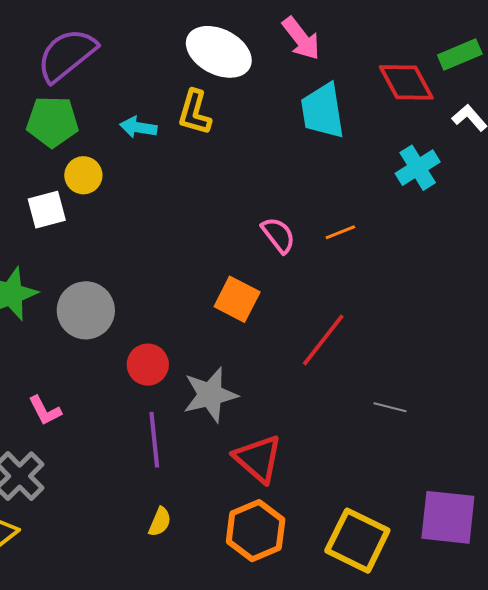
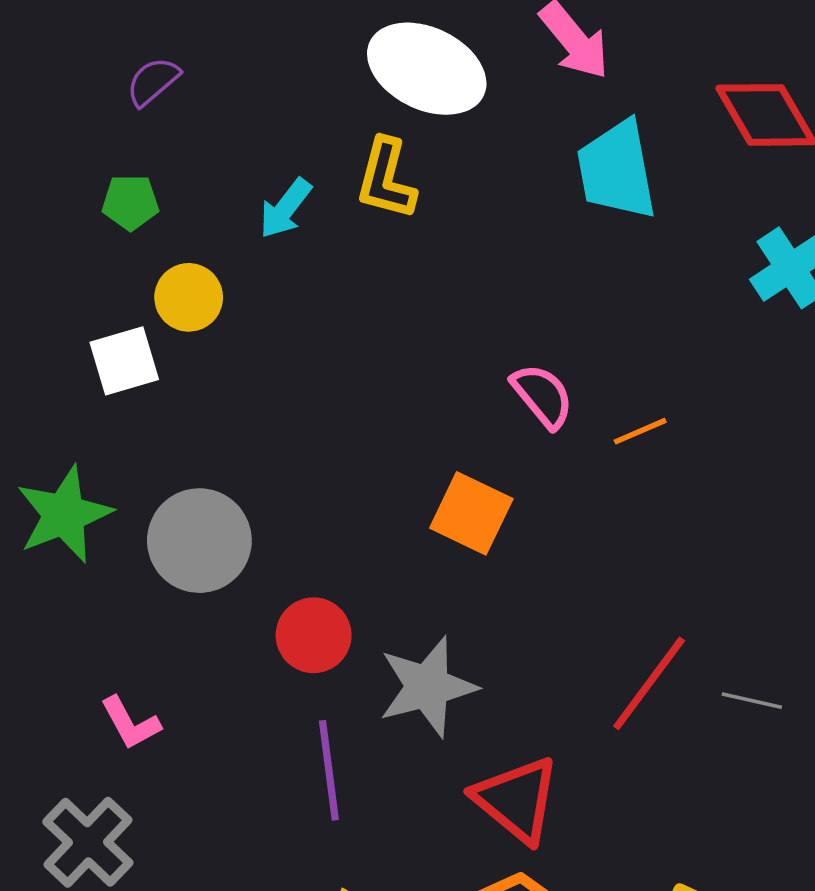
purple semicircle: (67, 55) -> (153, 81), size x0.5
green pentagon: (52, 122) -> (130, 202), size x0.6
cyan arrow: (138, 127) -> (285, 208), turned -60
orange line: (340, 232) -> (640, 431), moved
red line: (323, 340) -> (649, 683), moved

